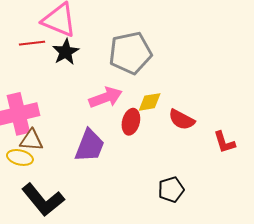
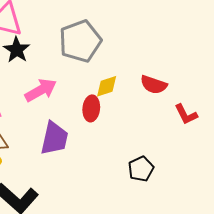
pink arrow: (106, 97) -> (41, 90), moved
red semicircle: (182, 120) -> (154, 85), moved

